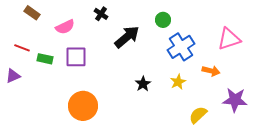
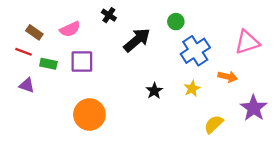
brown rectangle: (32, 13) -> (34, 32), moved
purple triangle: (13, 76) -> (27, 85), moved, turned 42
purple star: (235, 100) -> (254, 108), turned 30

